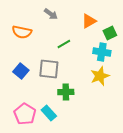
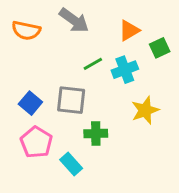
gray arrow: (51, 14) -> (74, 20), size x1.5
orange semicircle: (22, 32) -> (26, 30), moved
cyan cross: (102, 52) -> (125, 70), moved, turned -30
pink pentagon: (25, 114) -> (36, 142), moved

